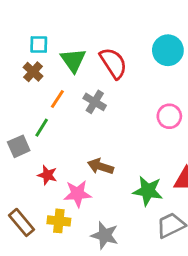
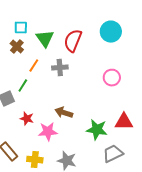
red semicircle: (113, 63) -> (73, 41), turned -125
gray cross: (95, 102) -> (60, 68), turned -35
yellow cross: (59, 221) -> (35, 160), moved

